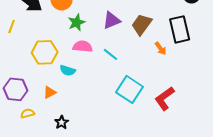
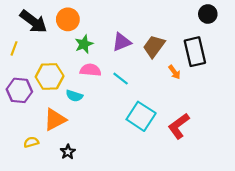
purple hexagon: (16, 89) -> (19, 90), moved
orange triangle: (50, 92) -> (55, 120), size x1.6

